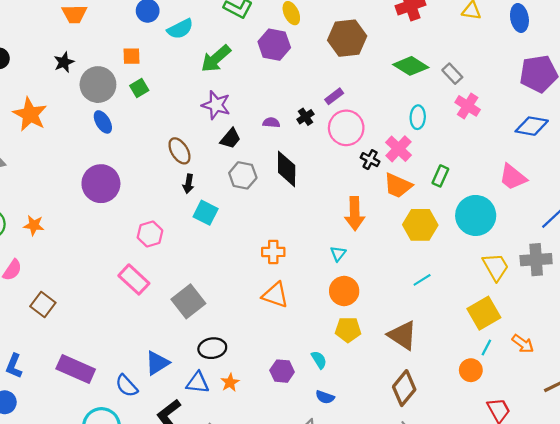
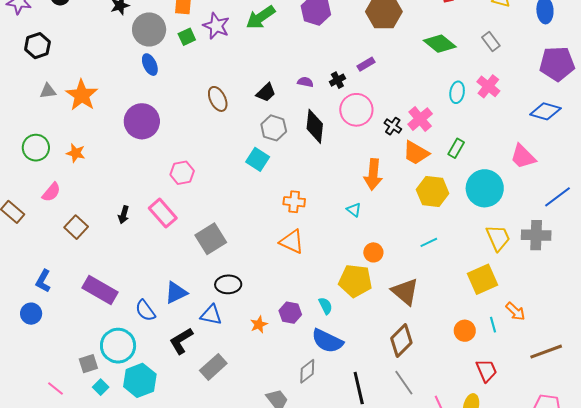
gray rectangle: (452, 74) -> (491, 41), moved
purple star: (216, 105) -> (216, 26), moved
orange star: (30, 114) -> (82, 95), moved
cyan ellipse: (418, 117) -> (457, 92), moved
pink circle: (346, 128) -> (356, 110), moved
black arrow: (188, 184) -> (124, 215), moved
cyan square: (206, 213) -> (258, 159), moved
cyan triangle: (338, 254) -> (354, 210), turned -35
orange circle: (344, 291) -> (373, 252), moved, size x0.7
yellow pentagon: (348, 330) -> (355, 281), size x1.4
cyan line: (486, 347) -> (493, 325), moved, turned -49
orange star: (230, 382) -> (259, 325), moved
blue semicircle: (325, 397) -> (327, 341), size x1.8

